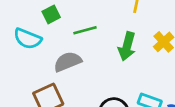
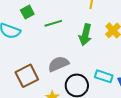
gray semicircle: (68, 62) -> (58, 64), moved

